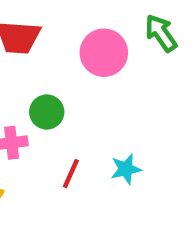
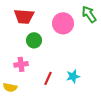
green circle: (47, 112) -> (34, 40), moved

